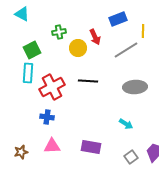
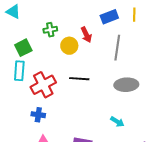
yellow line: (143, 31) -> (134, 15), moved
gray line: (126, 50) -> (117, 48), turned -50

